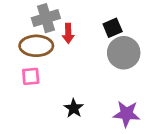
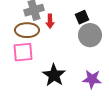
pink square: (31, 76) -> (23, 52), size x1.5
black star: (74, 108) -> (54, 75), size x1.6

